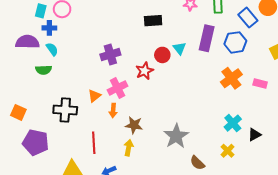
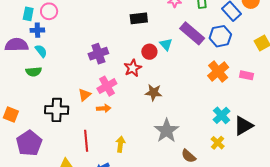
purple rectangle: (207, 38) -> (192, 33), turned -60
orange arrow: (113, 111) -> (104, 108), turned -96
brown star: (134, 125) -> (154, 92), moved
black triangle: (255, 135) -> (243, 126), size x1.5
purple pentagon: (36, 143) -> (29, 143), turned 30

